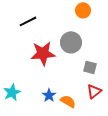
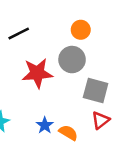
orange circle: (83, 10) -> (81, 30), moved
gray square: (90, 67) -> (96, 91), size x1.5

